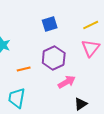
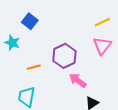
blue square: (50, 24) -> (30, 21), moved, turned -35
pink arrow: (67, 82) -> (78, 80), turned -114

